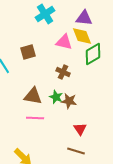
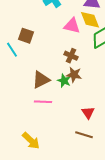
brown square: (28, 52) -> (26, 36), moved, turned 35
brown triangle: (33, 96) -> (41, 80), turned -36
brown star: (69, 101) -> (74, 75), moved

